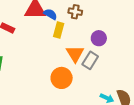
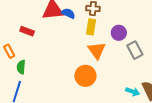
yellow rectangle: (59, 30) -> (91, 27), moved
gray rectangle: (90, 60) -> (135, 50), moved, turned -54

